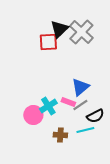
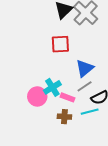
red square: (48, 42) -> (60, 44), moved
pink rectangle: (68, 102) -> (67, 97), moved

